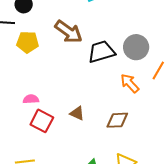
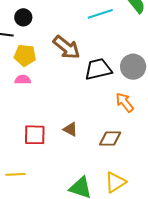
pink semicircle: (31, 99) -> (23, 80), moved
red square: (42, 121) -> (35, 135), turned -30

